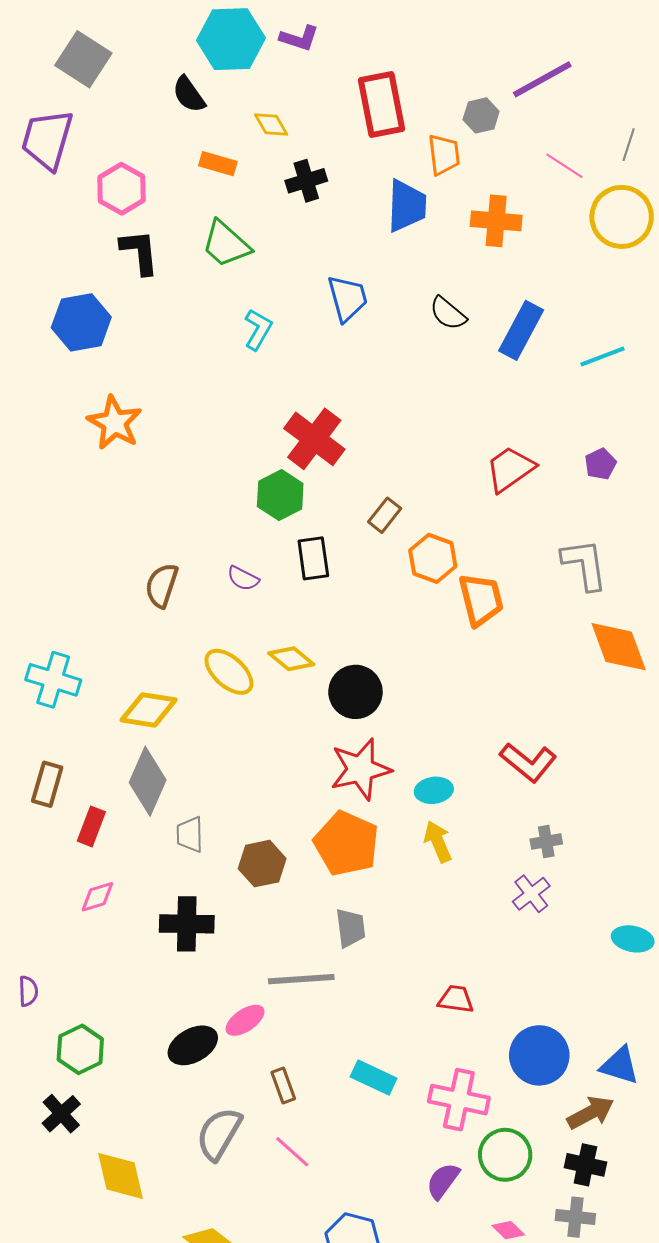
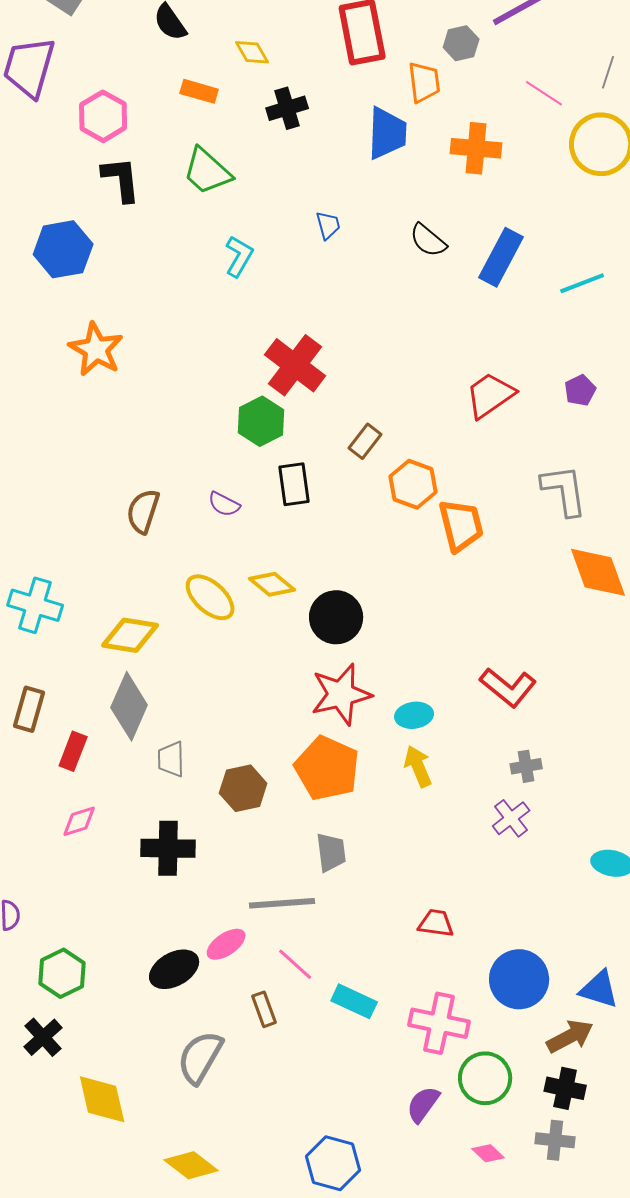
blue trapezoid: (347, 298) -> (328, 225), size x0.6
pink line: (292, 1152) -> (295, 964), moved

